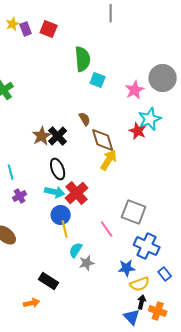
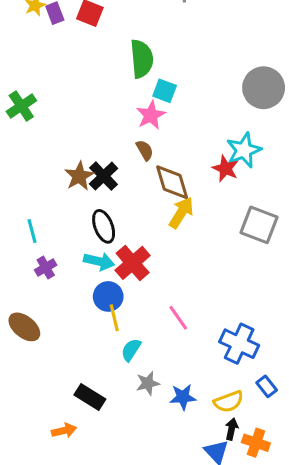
pink star: (135, 90) -> (151, 115), moved
gray square: (134, 212) -> (259, 225), moved
gray star: (87, 263) -> (148, 383), moved
blue star: (127, 268) -> (183, 397), moved

